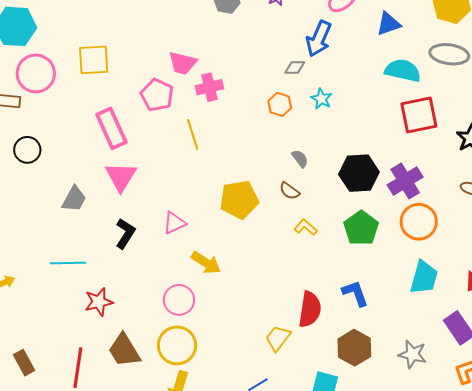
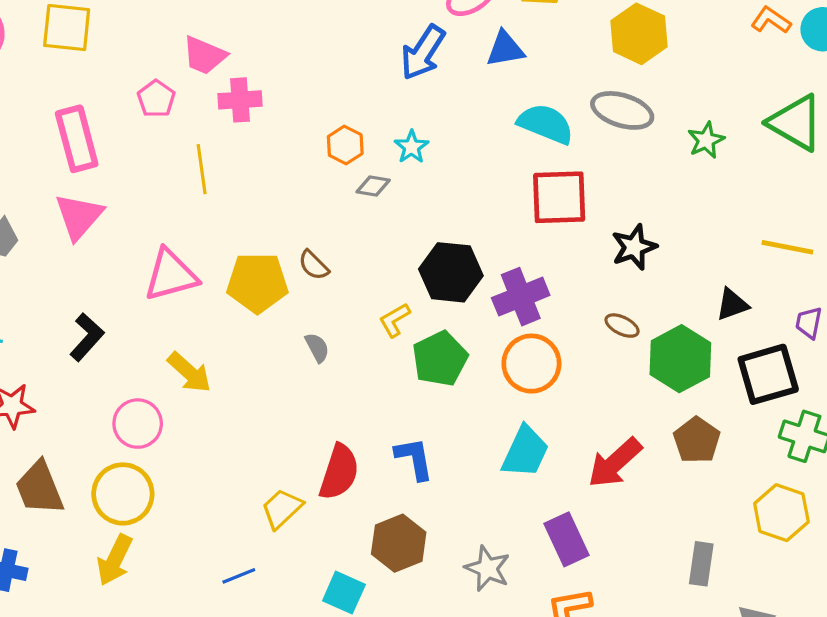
blue triangle: (388, 24) -> (505, 49), moved
gray diamond: (295, 68) -> (373, 186), moved
pink pentagon: (157, 95) -> (156, 99), size x0.7
gray semicircle: (300, 159) -> (317, 348), moved
brown semicircle: (290, 191) -> (314, 265), moved
pink triangle: (174, 223) -> (171, 275), moved, size x1.5
yellow L-shape: (306, 227) -> (395, 320), moved, turned -80
black L-shape: (125, 233) -> (87, 337), moved

